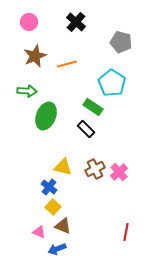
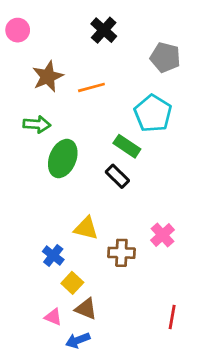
pink circle: (29, 22) -> (18, 30), moved
brown cross: (95, 169) -> (121, 253), moved, turned 30
blue cross: (49, 187) -> (53, 256), moved

